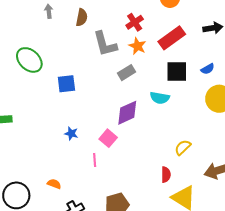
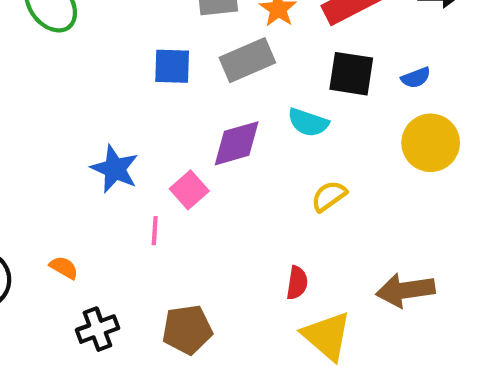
gray rectangle: (126, 73) -> (247, 60), size x1.4
blue square: (66, 84) -> (172, 66), moved
blue star: (71, 133) -> (115, 169), size x1.6
yellow semicircle: (183, 147) -> (329, 196), moved

